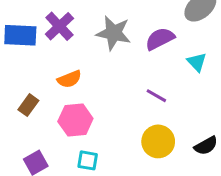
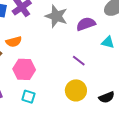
cyan triangle: (197, 62) -> (108, 42), turned -40
orange semicircle: (69, 79) -> (14, 42), moved

